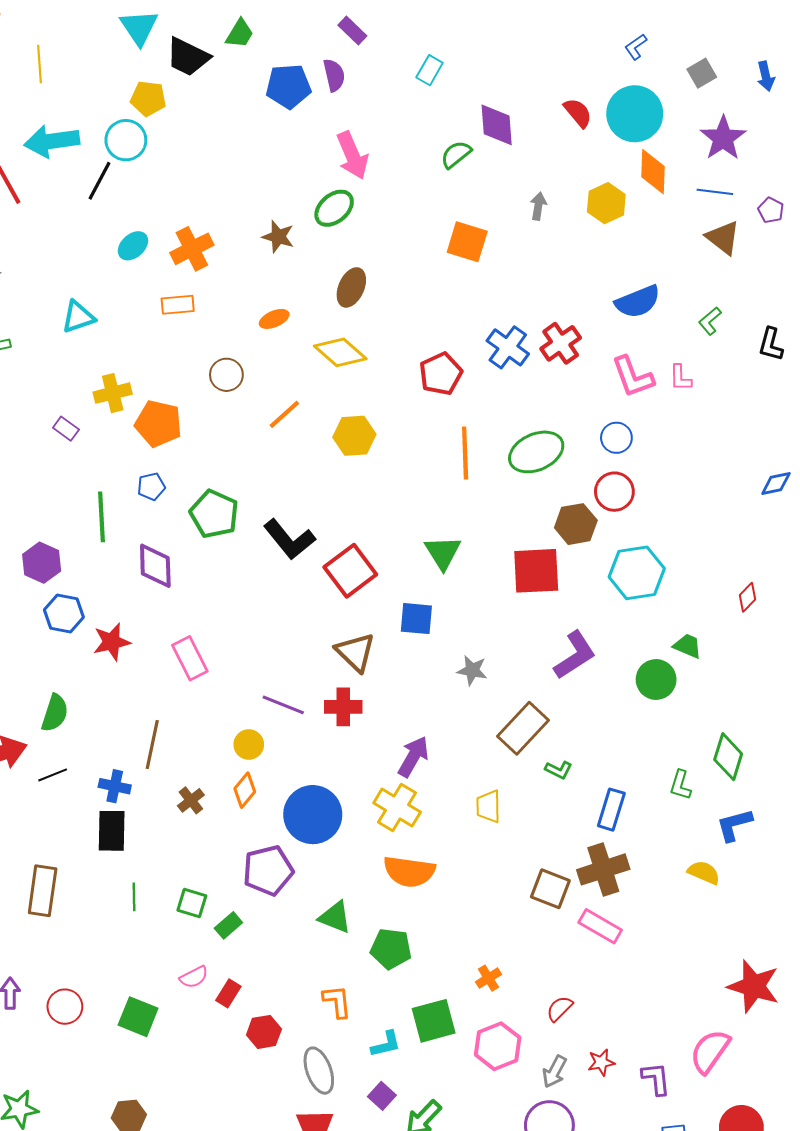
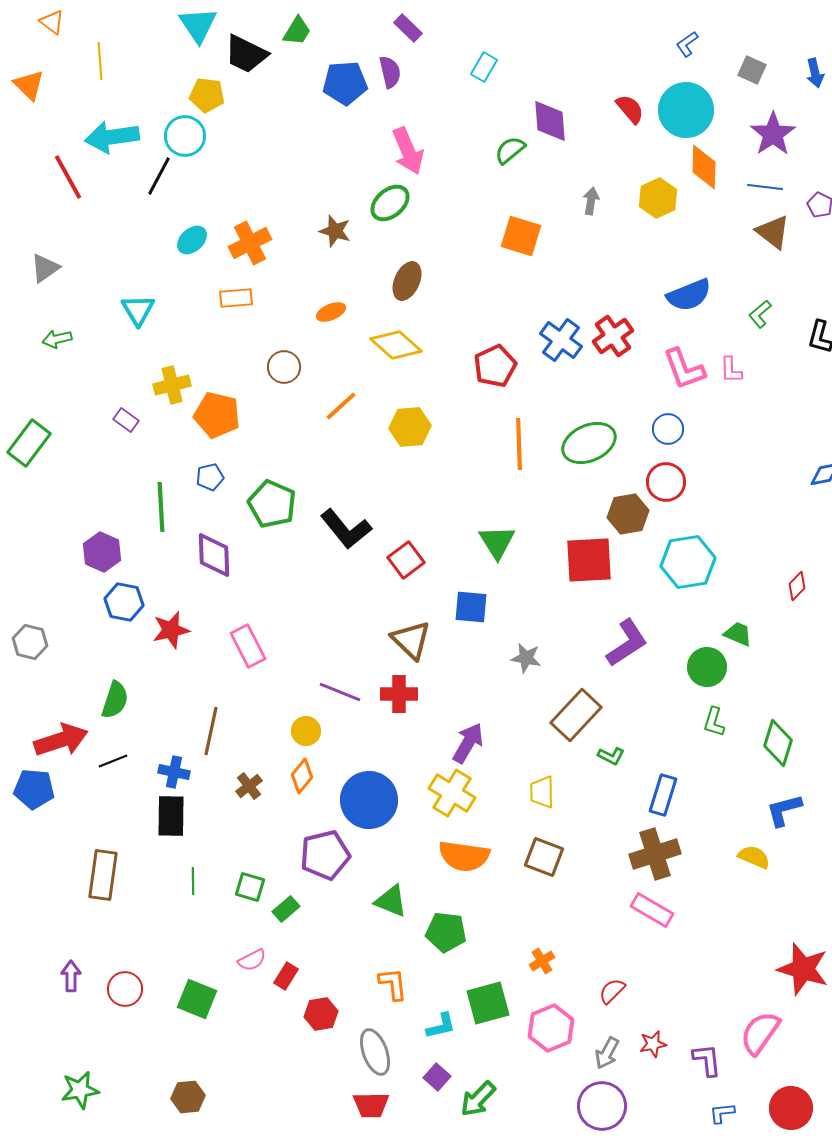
gray square: (702, 73) -> (752, 70), turned -36
cyan triangle: (78, 317) -> (138, 310), turned -42
red square: (350, 571) -> (406, 560), size x0.7
green L-shape: (680, 785) -> (714, 722), moved
brown square: (550, 889) -> (544, 857), moved

